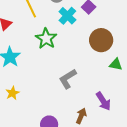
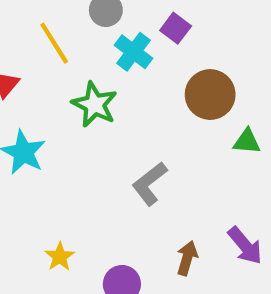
yellow star: (12, 93) -> (60, 257), moved
purple arrow: (103, 101) -> (245, 246), moved

